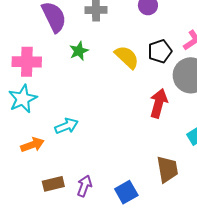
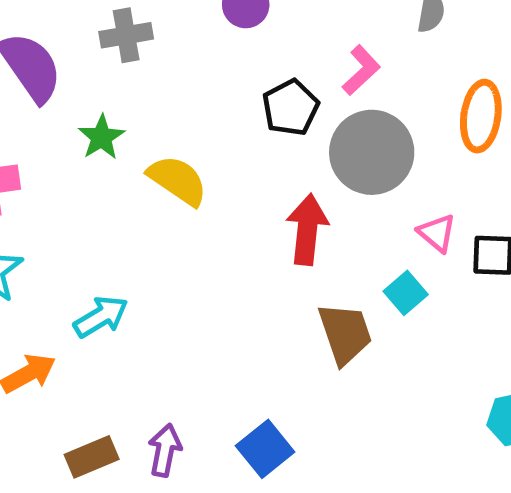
yellow semicircle: (127, 57) -> (178, 180), moved
brown trapezoid: (167, 169) -> (345, 333), moved

